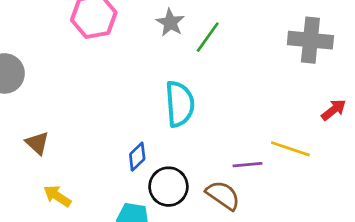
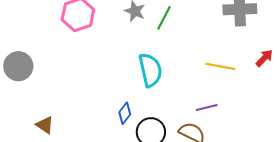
brown triangle: (37, 143) -> (45, 125), moved
yellow line: (290, 149) -> (220, 66), moved

